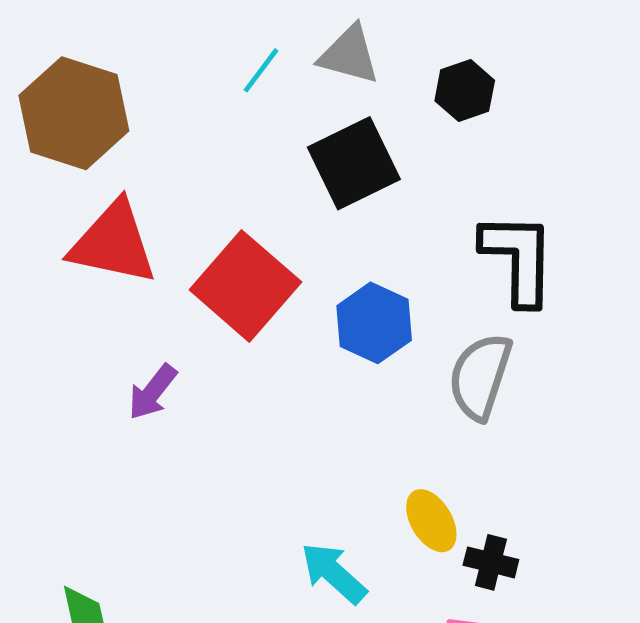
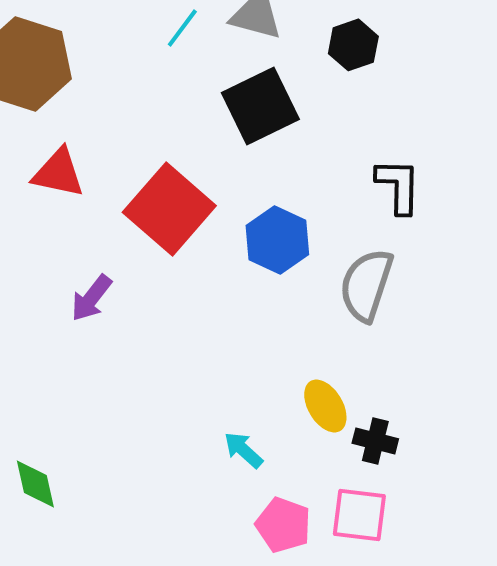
red triangle: (113, 243) -> (58, 173), size x0.7
black L-shape: (518, 259) -> (398, 186), size x0.7
cyan arrow: (334, 573) -> (243, 450), size x0.7

